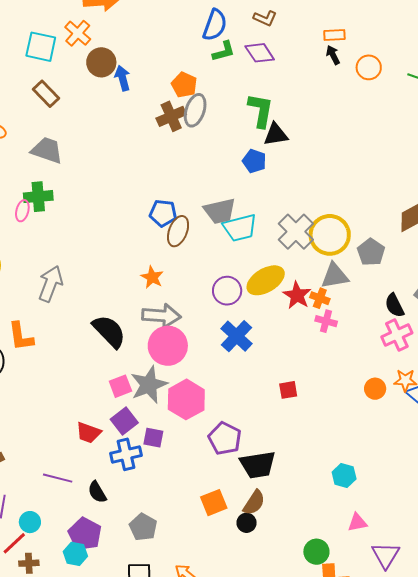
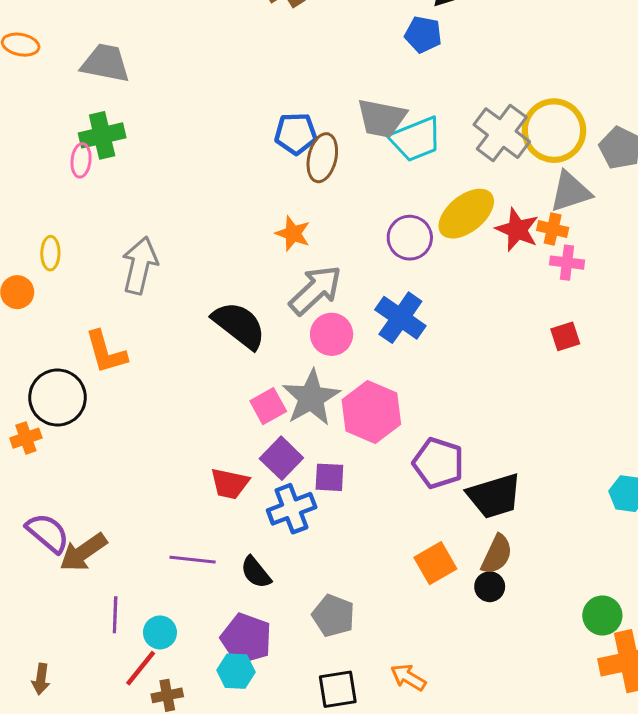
gray trapezoid: (220, 211) -> (382, 118), turned 32
gray arrow: (161, 316) -> (315, 290), turned -39
blue cross: (237, 336) -> (400, 318), moved
pink circle: (168, 346) -> (332, 334), size x0.7
red square: (288, 390) -> (565, 336), moved

